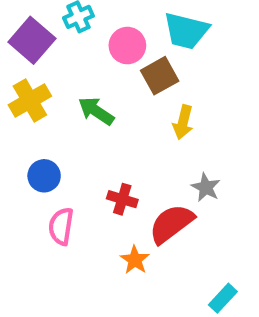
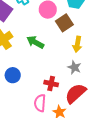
gray star: (206, 187) -> (74, 67), moved
pink semicircle: (61, 226) -> (40, 103), moved

